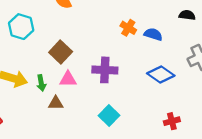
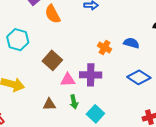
orange cross: (128, 28) -> (105, 47), moved
pink triangle: (68, 79) -> (68, 80), moved
green arrow: (41, 83) -> (74, 102), moved

